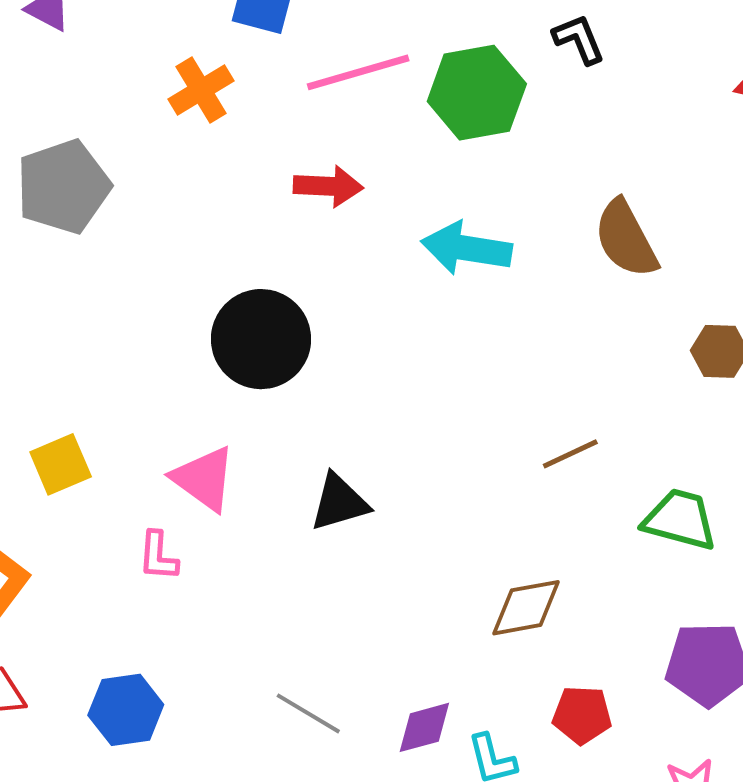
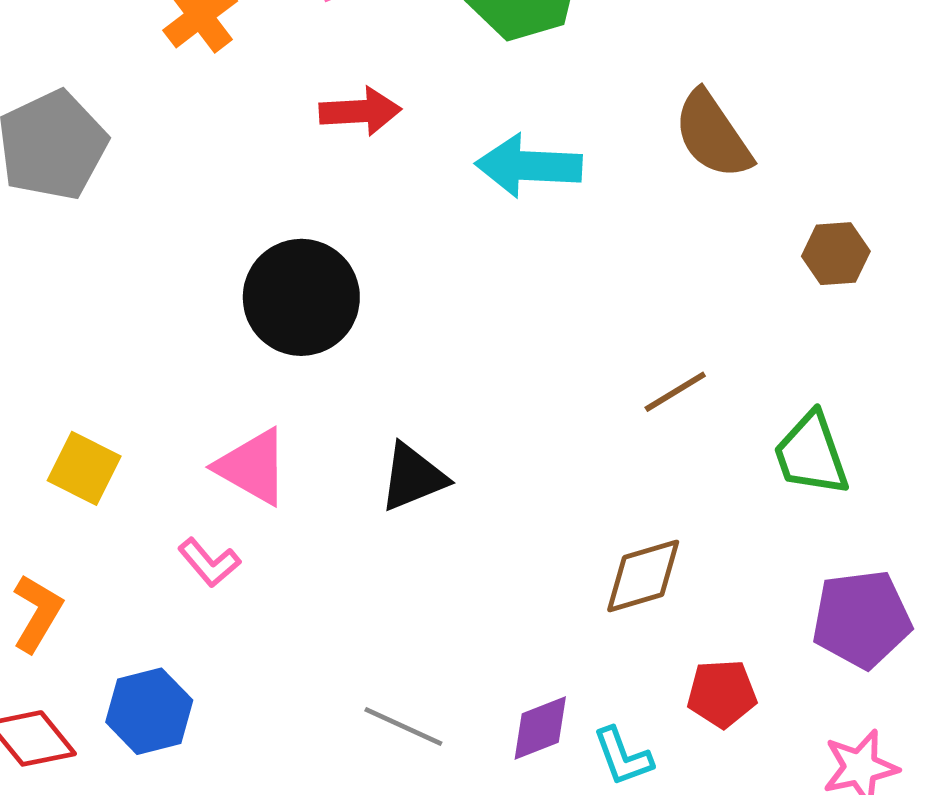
yellow square: (61, 464) -> (84, 468), turned -34
green trapezoid: (680, 520) -> (811, 454), turned -118
pink L-shape: (158, 556) -> (209, 563), turned -38
blue hexagon: (126, 710) -> (149, 711), moved

